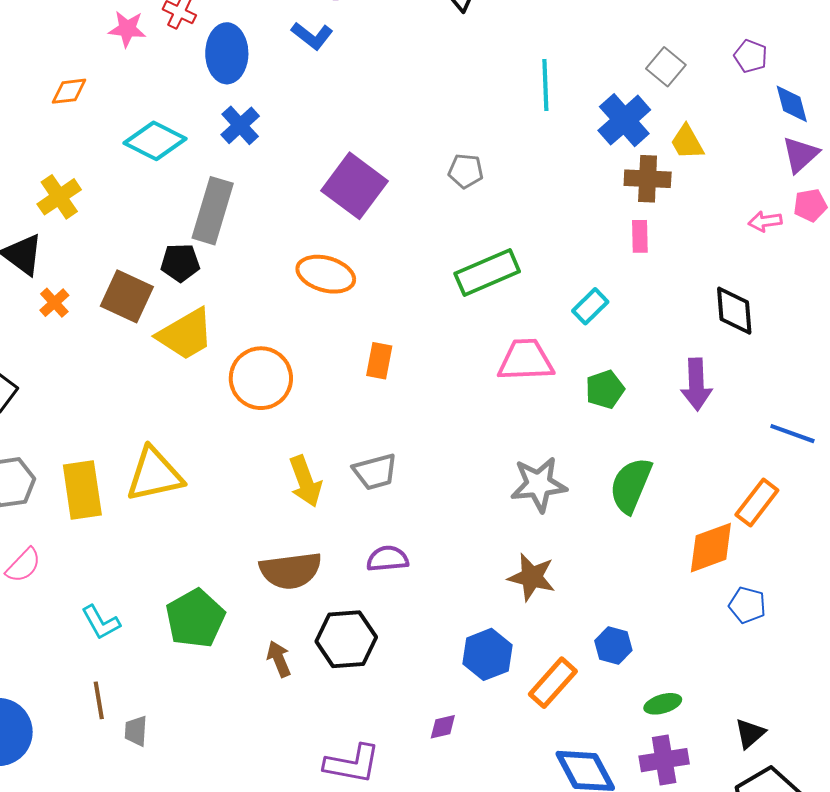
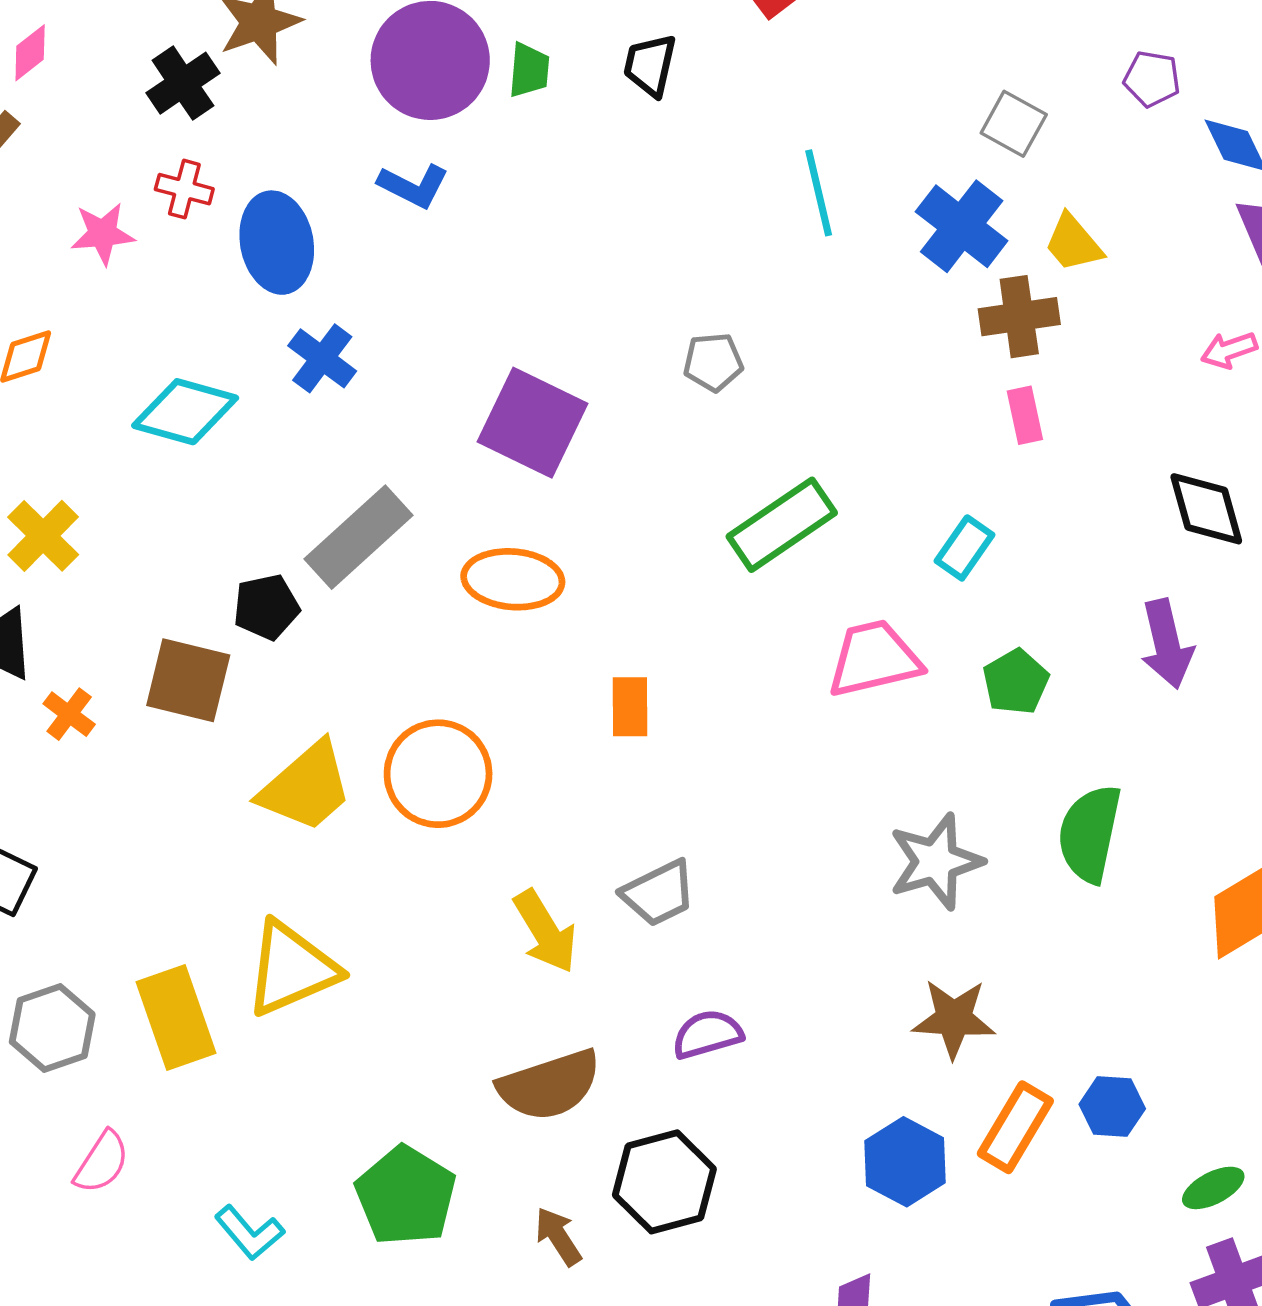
gray rectangle: (213, 211) -> (358, 537), moved, turned 42
yellow trapezoid: (186, 334) -> (306, 787), moved
orange rectangle: (553, 683) -> (1015, 1127), moved

